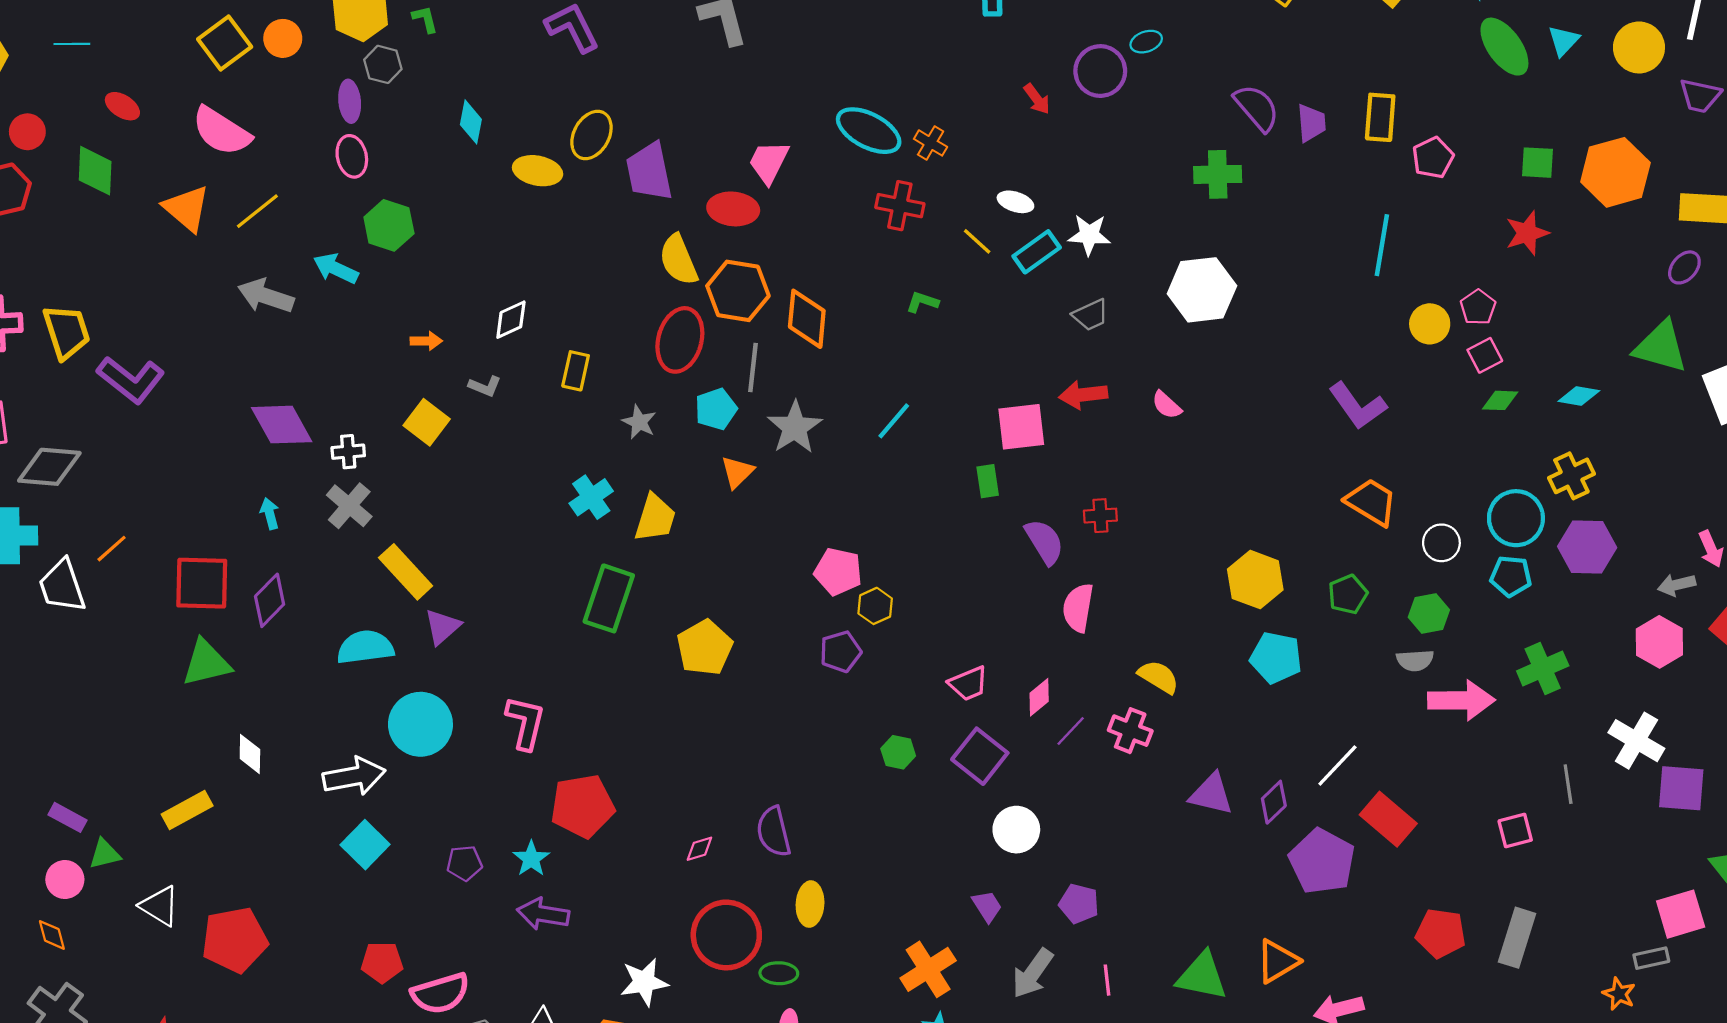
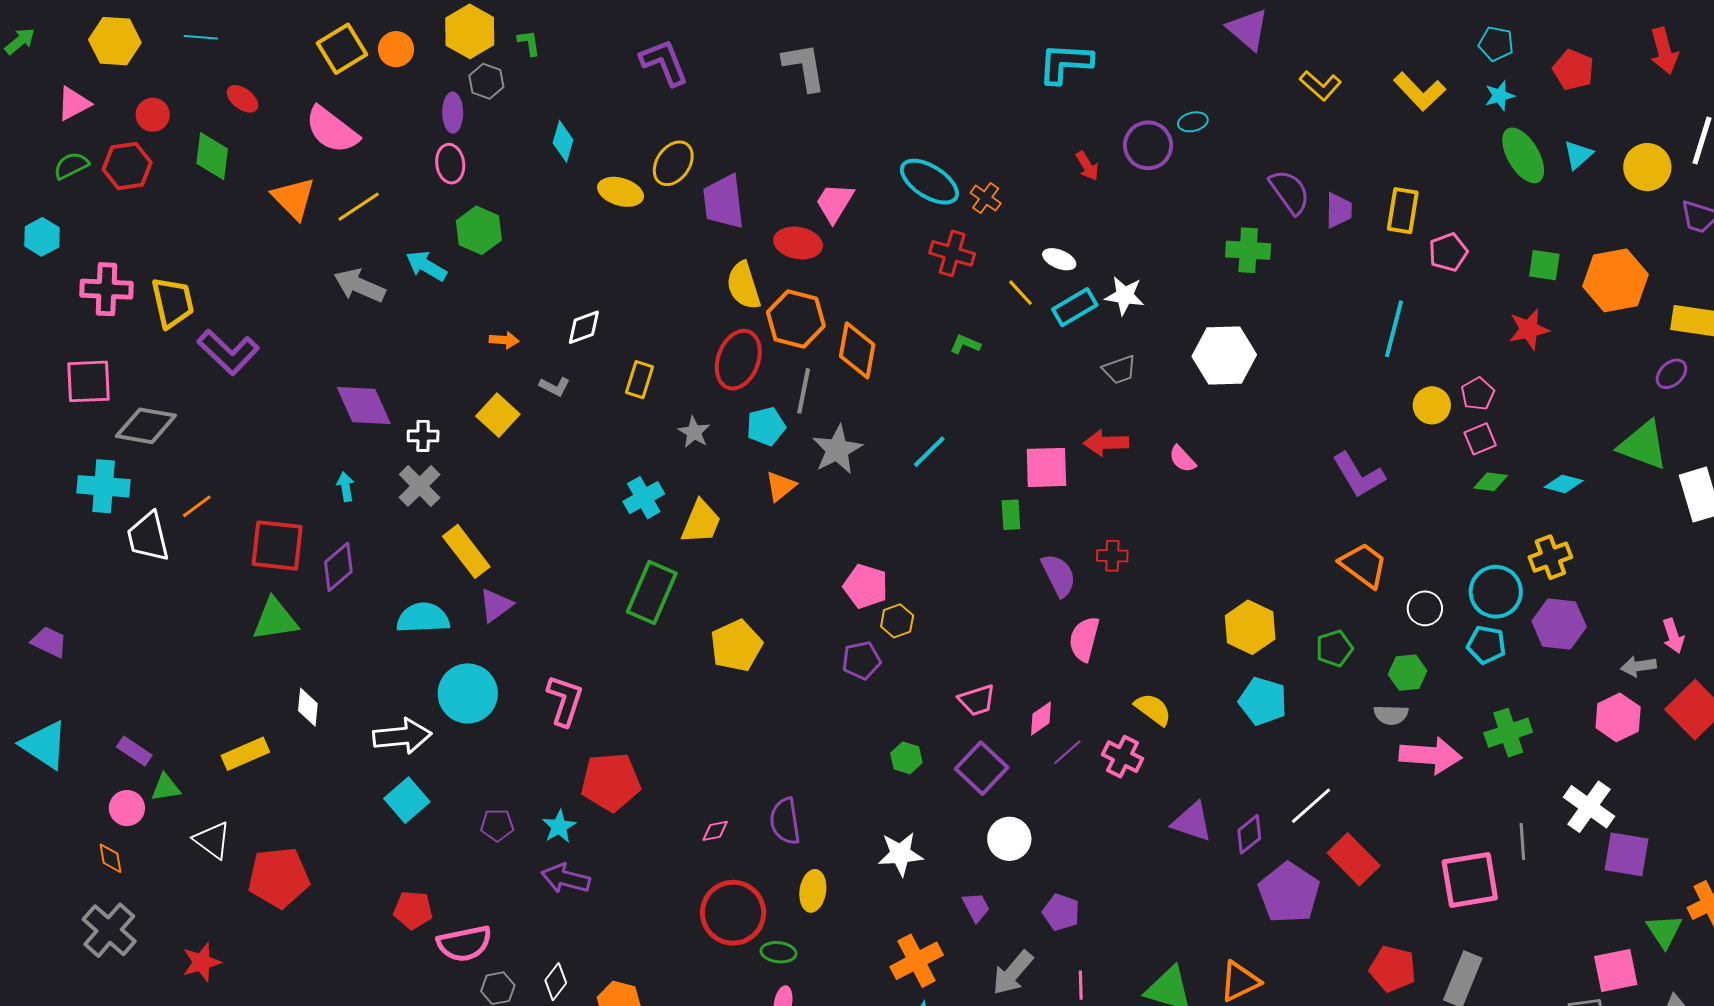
pink square: (1515, 831) -> (1470, 880), size x1.8
white star: (644, 982) -> (900, 854), moved

